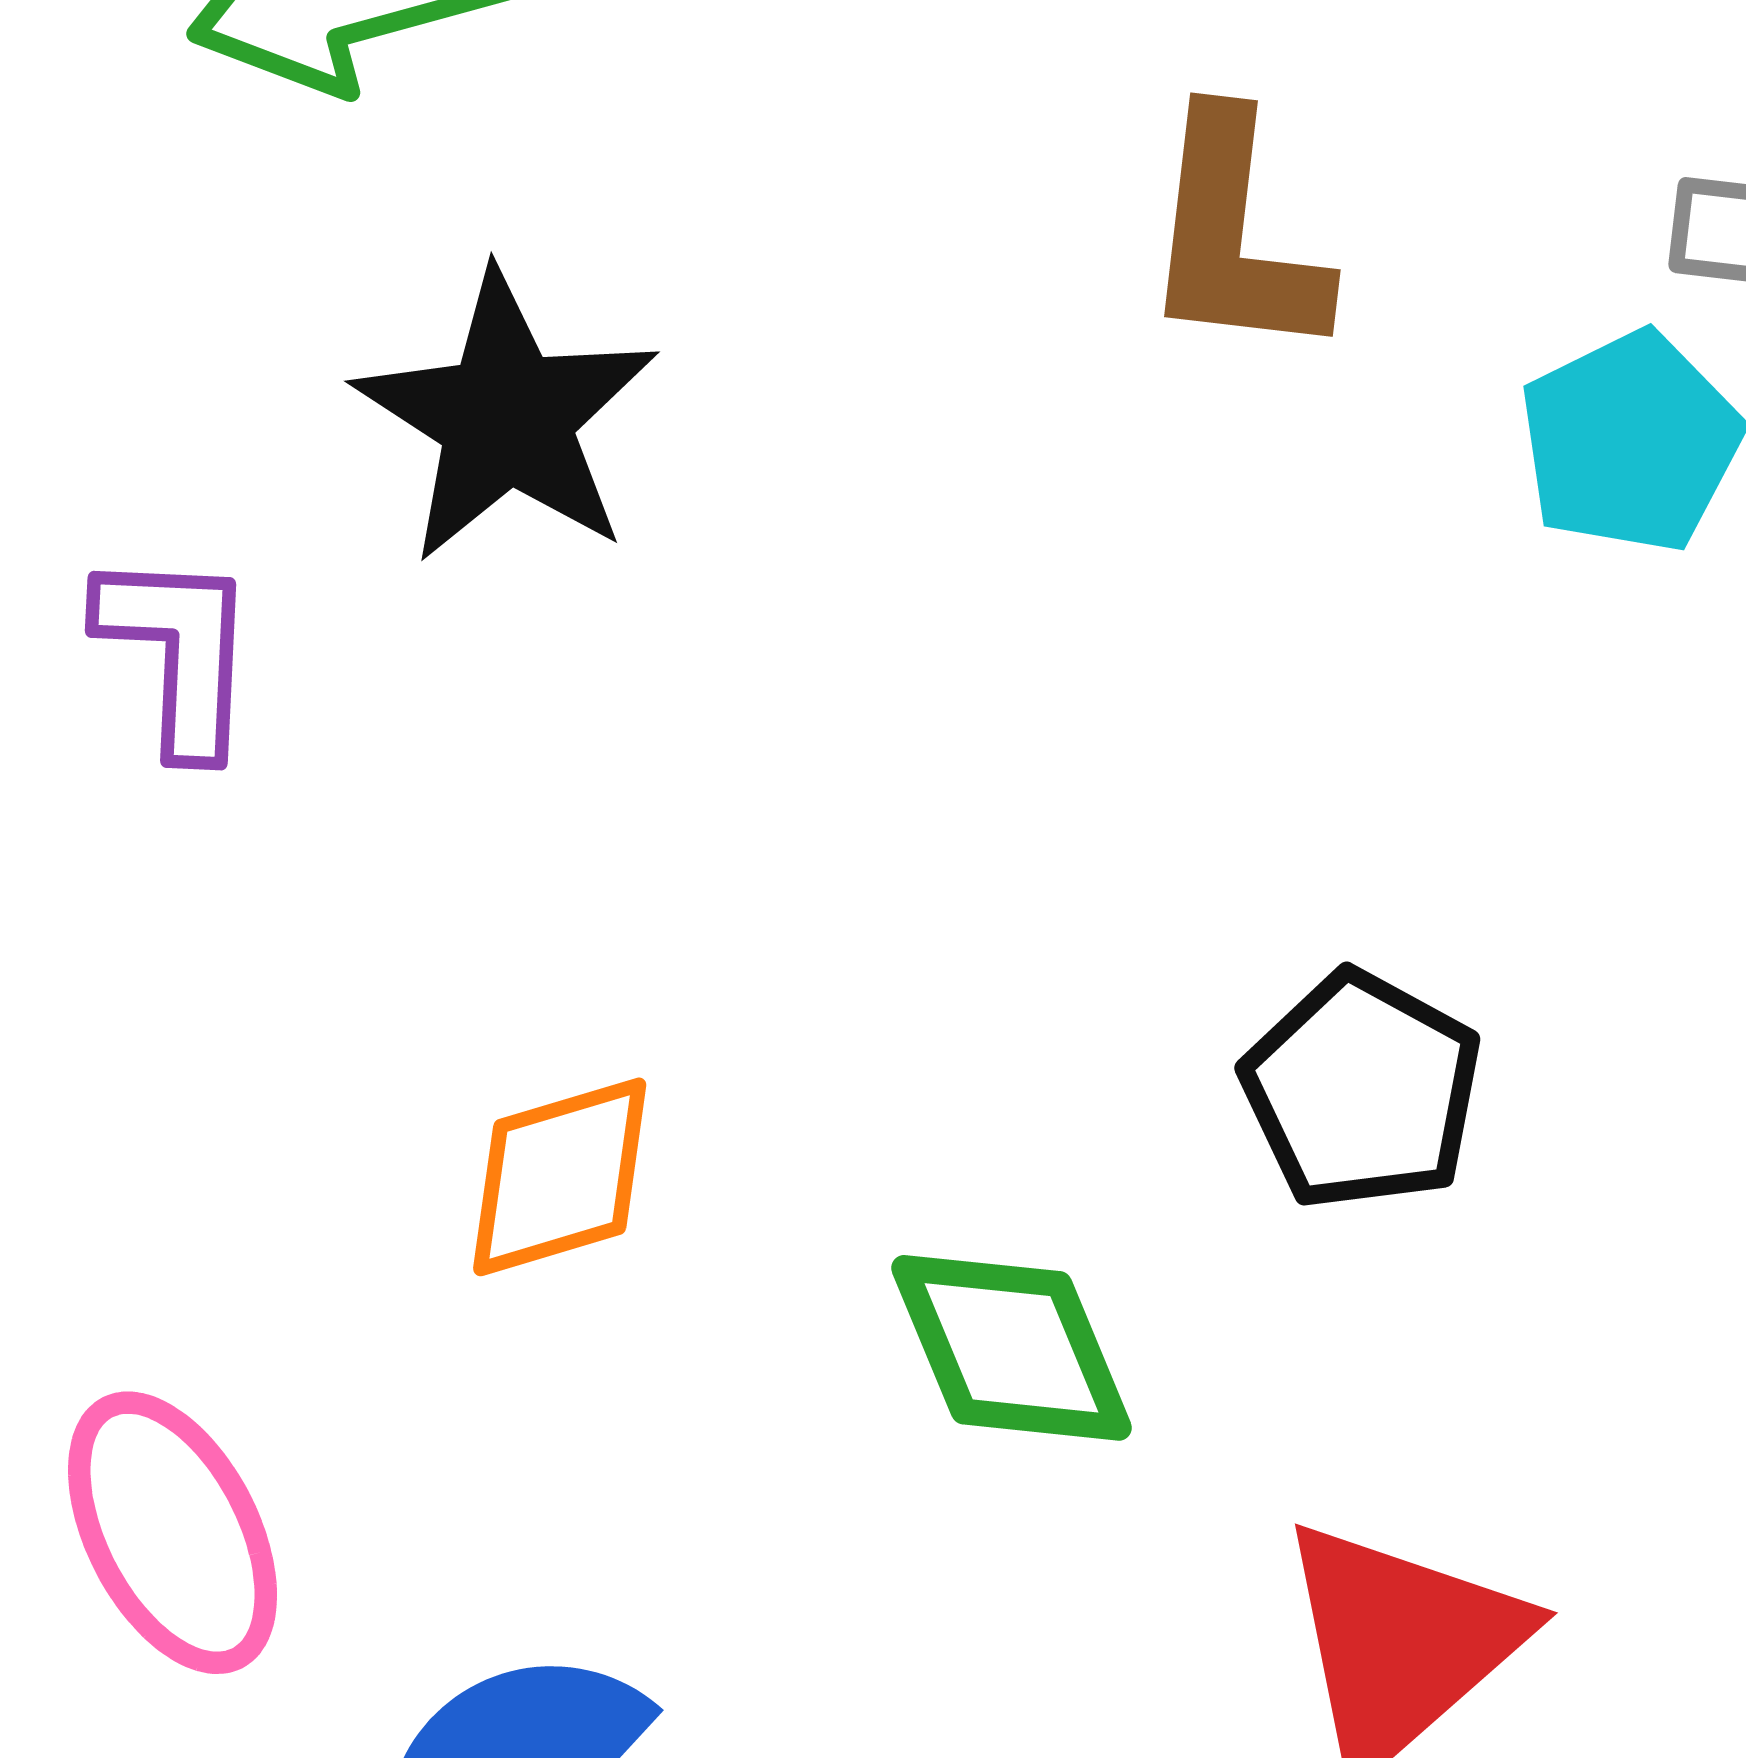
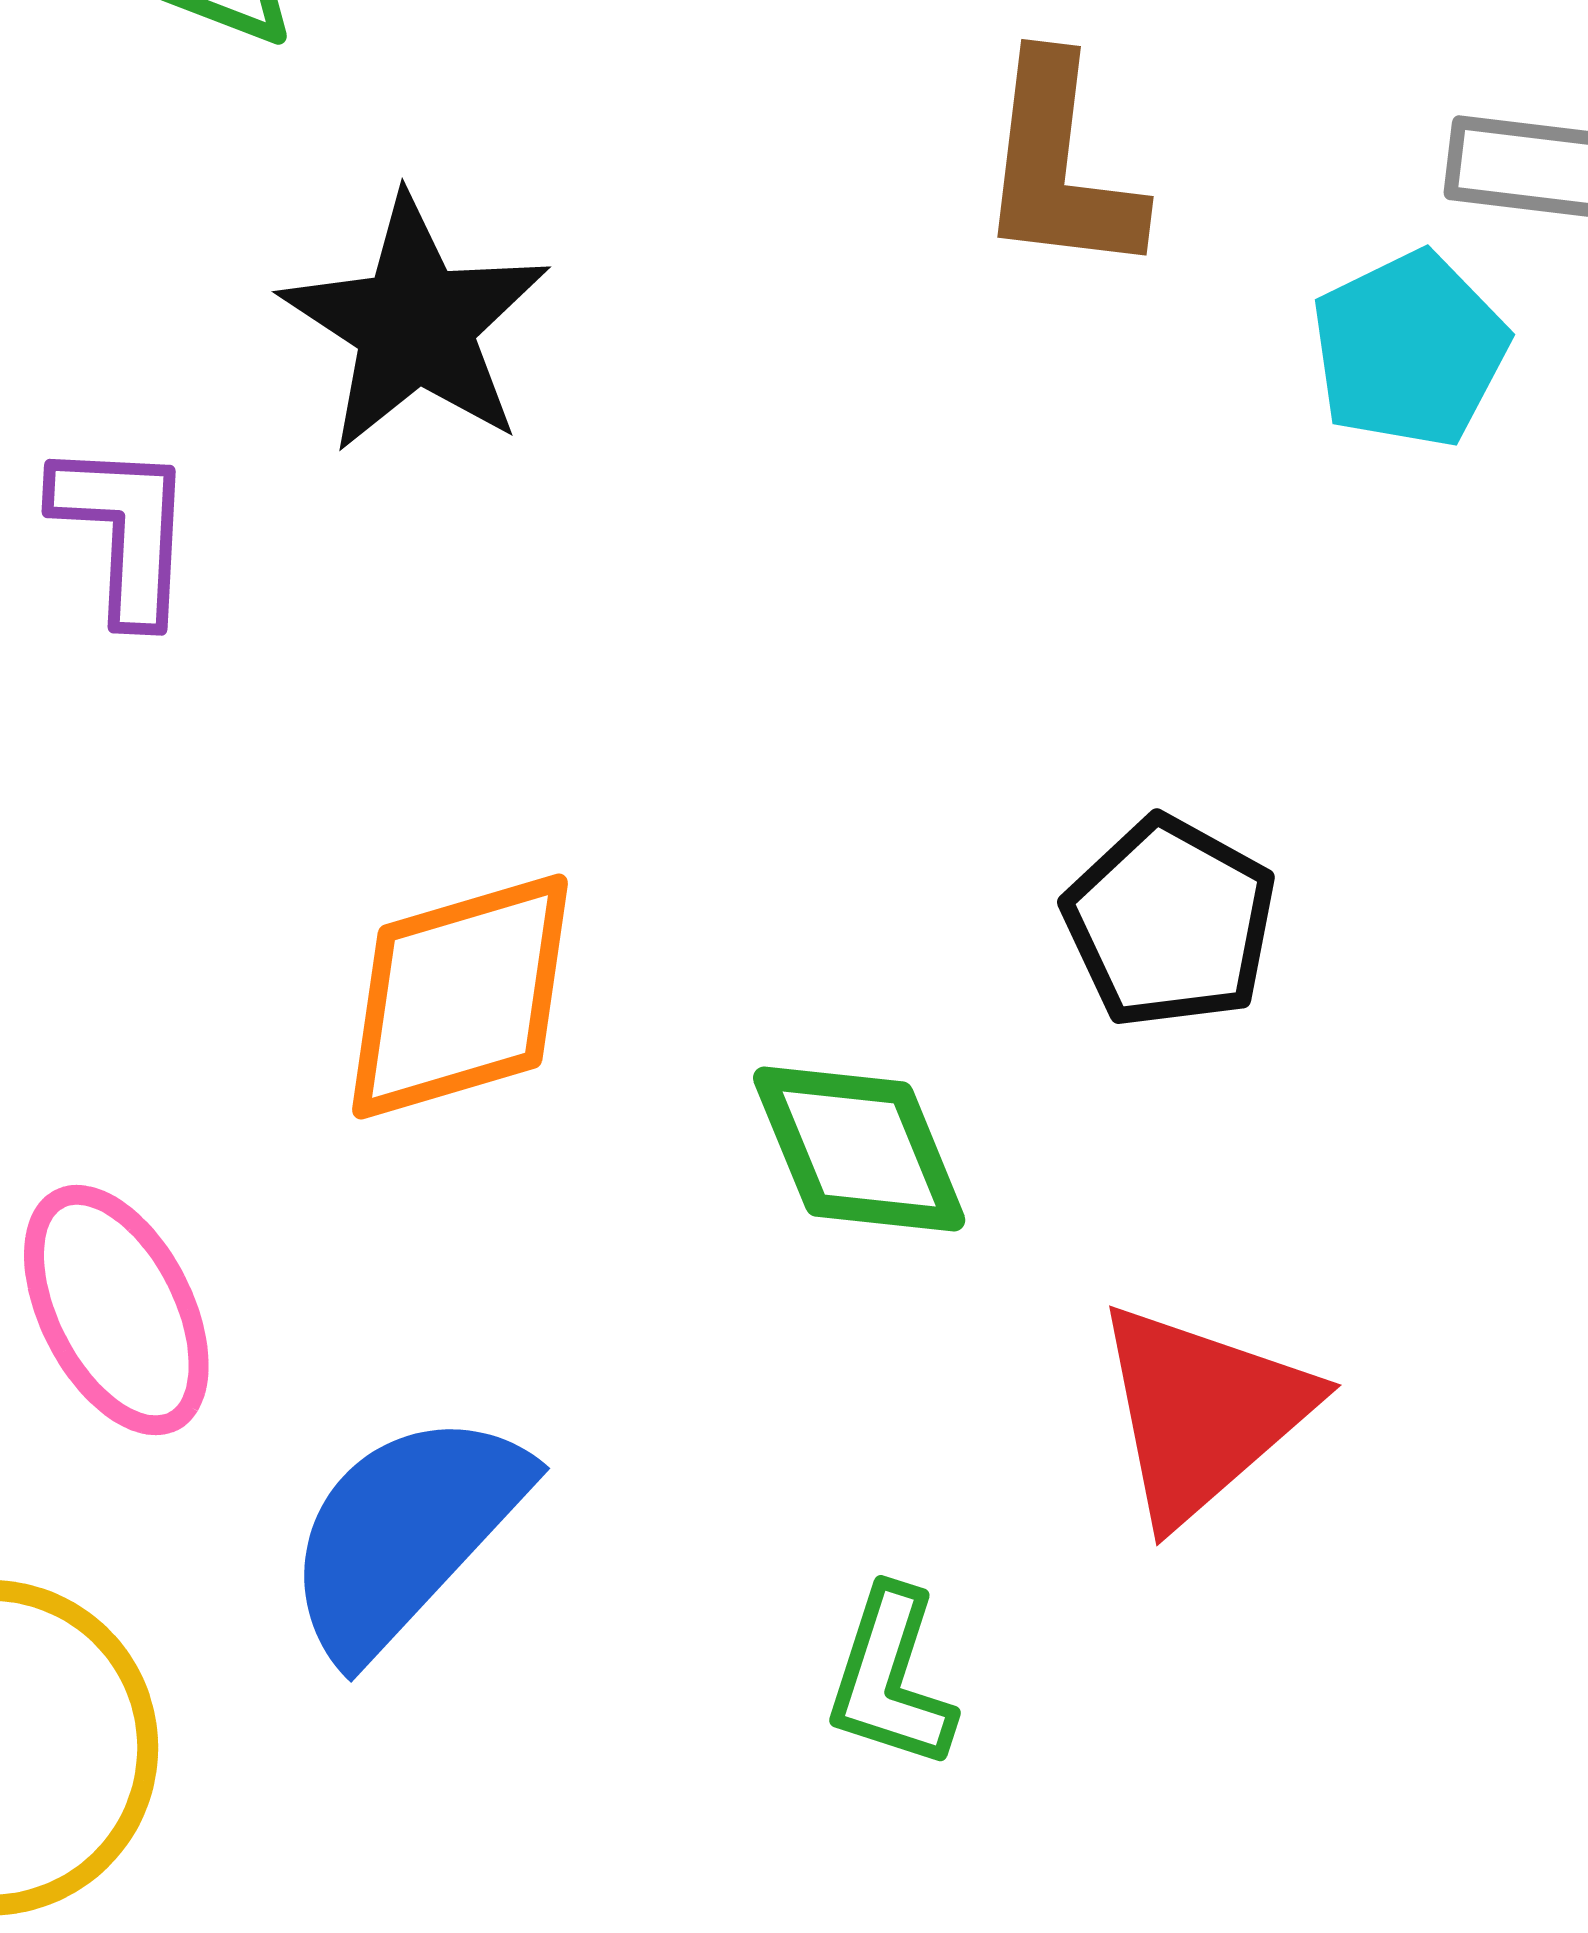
orange diamond: (560, 1177) -> (460, 996), size x1.4

